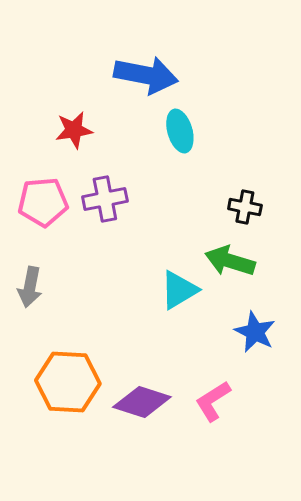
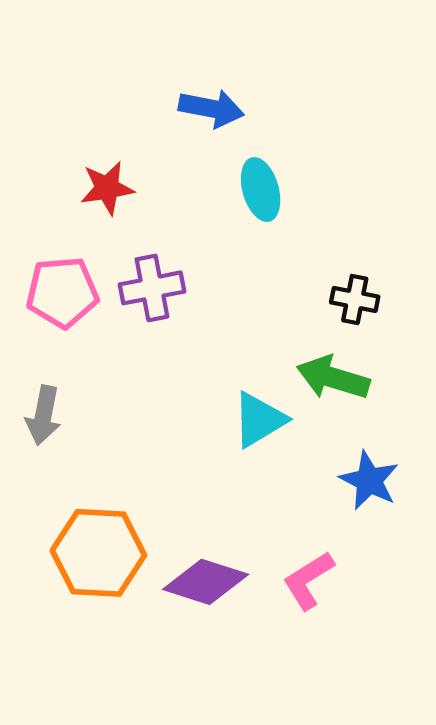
blue arrow: (146, 75) -> (211, 108), size x0.7

